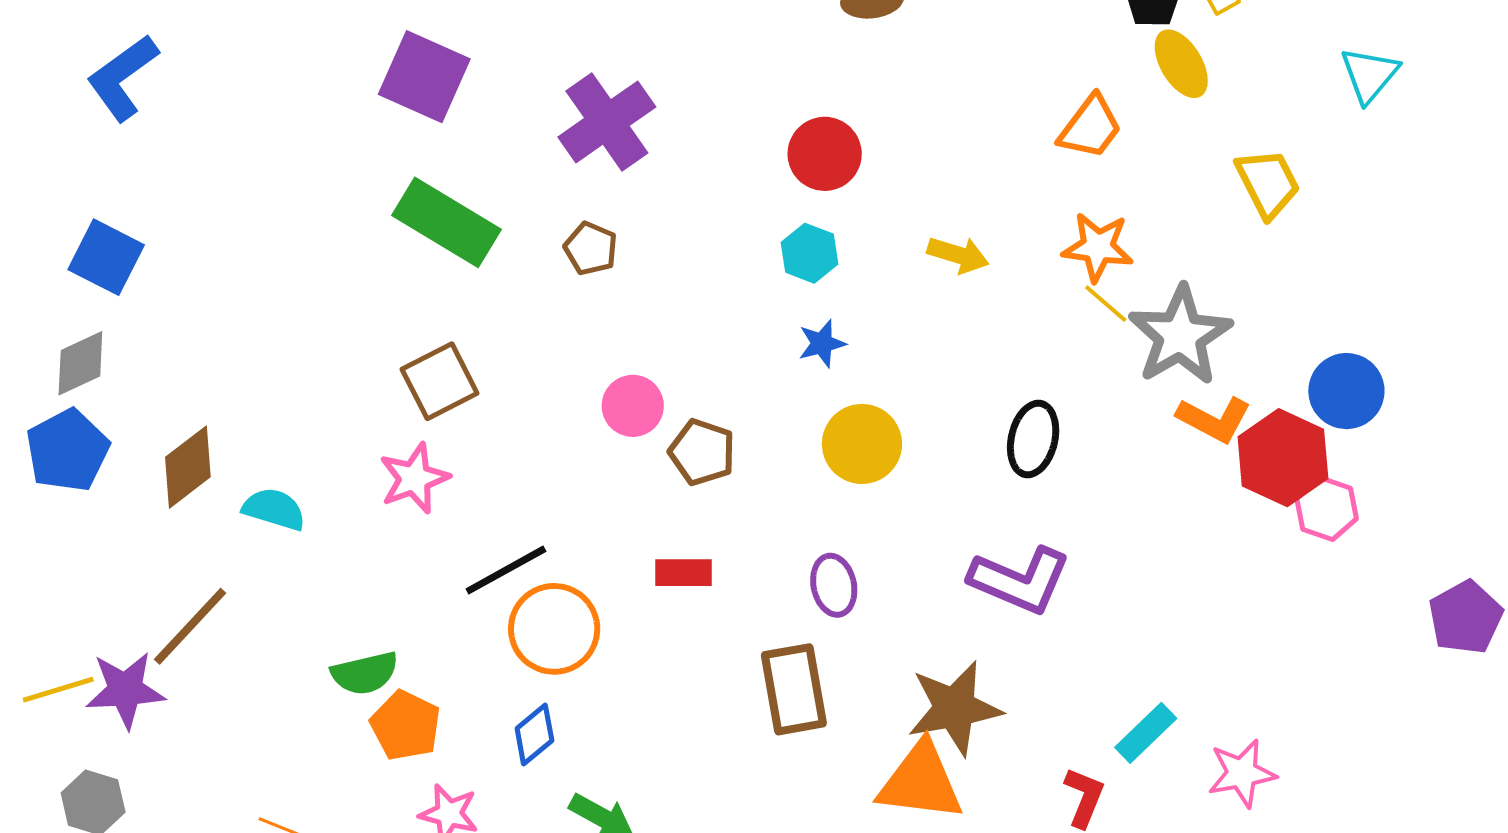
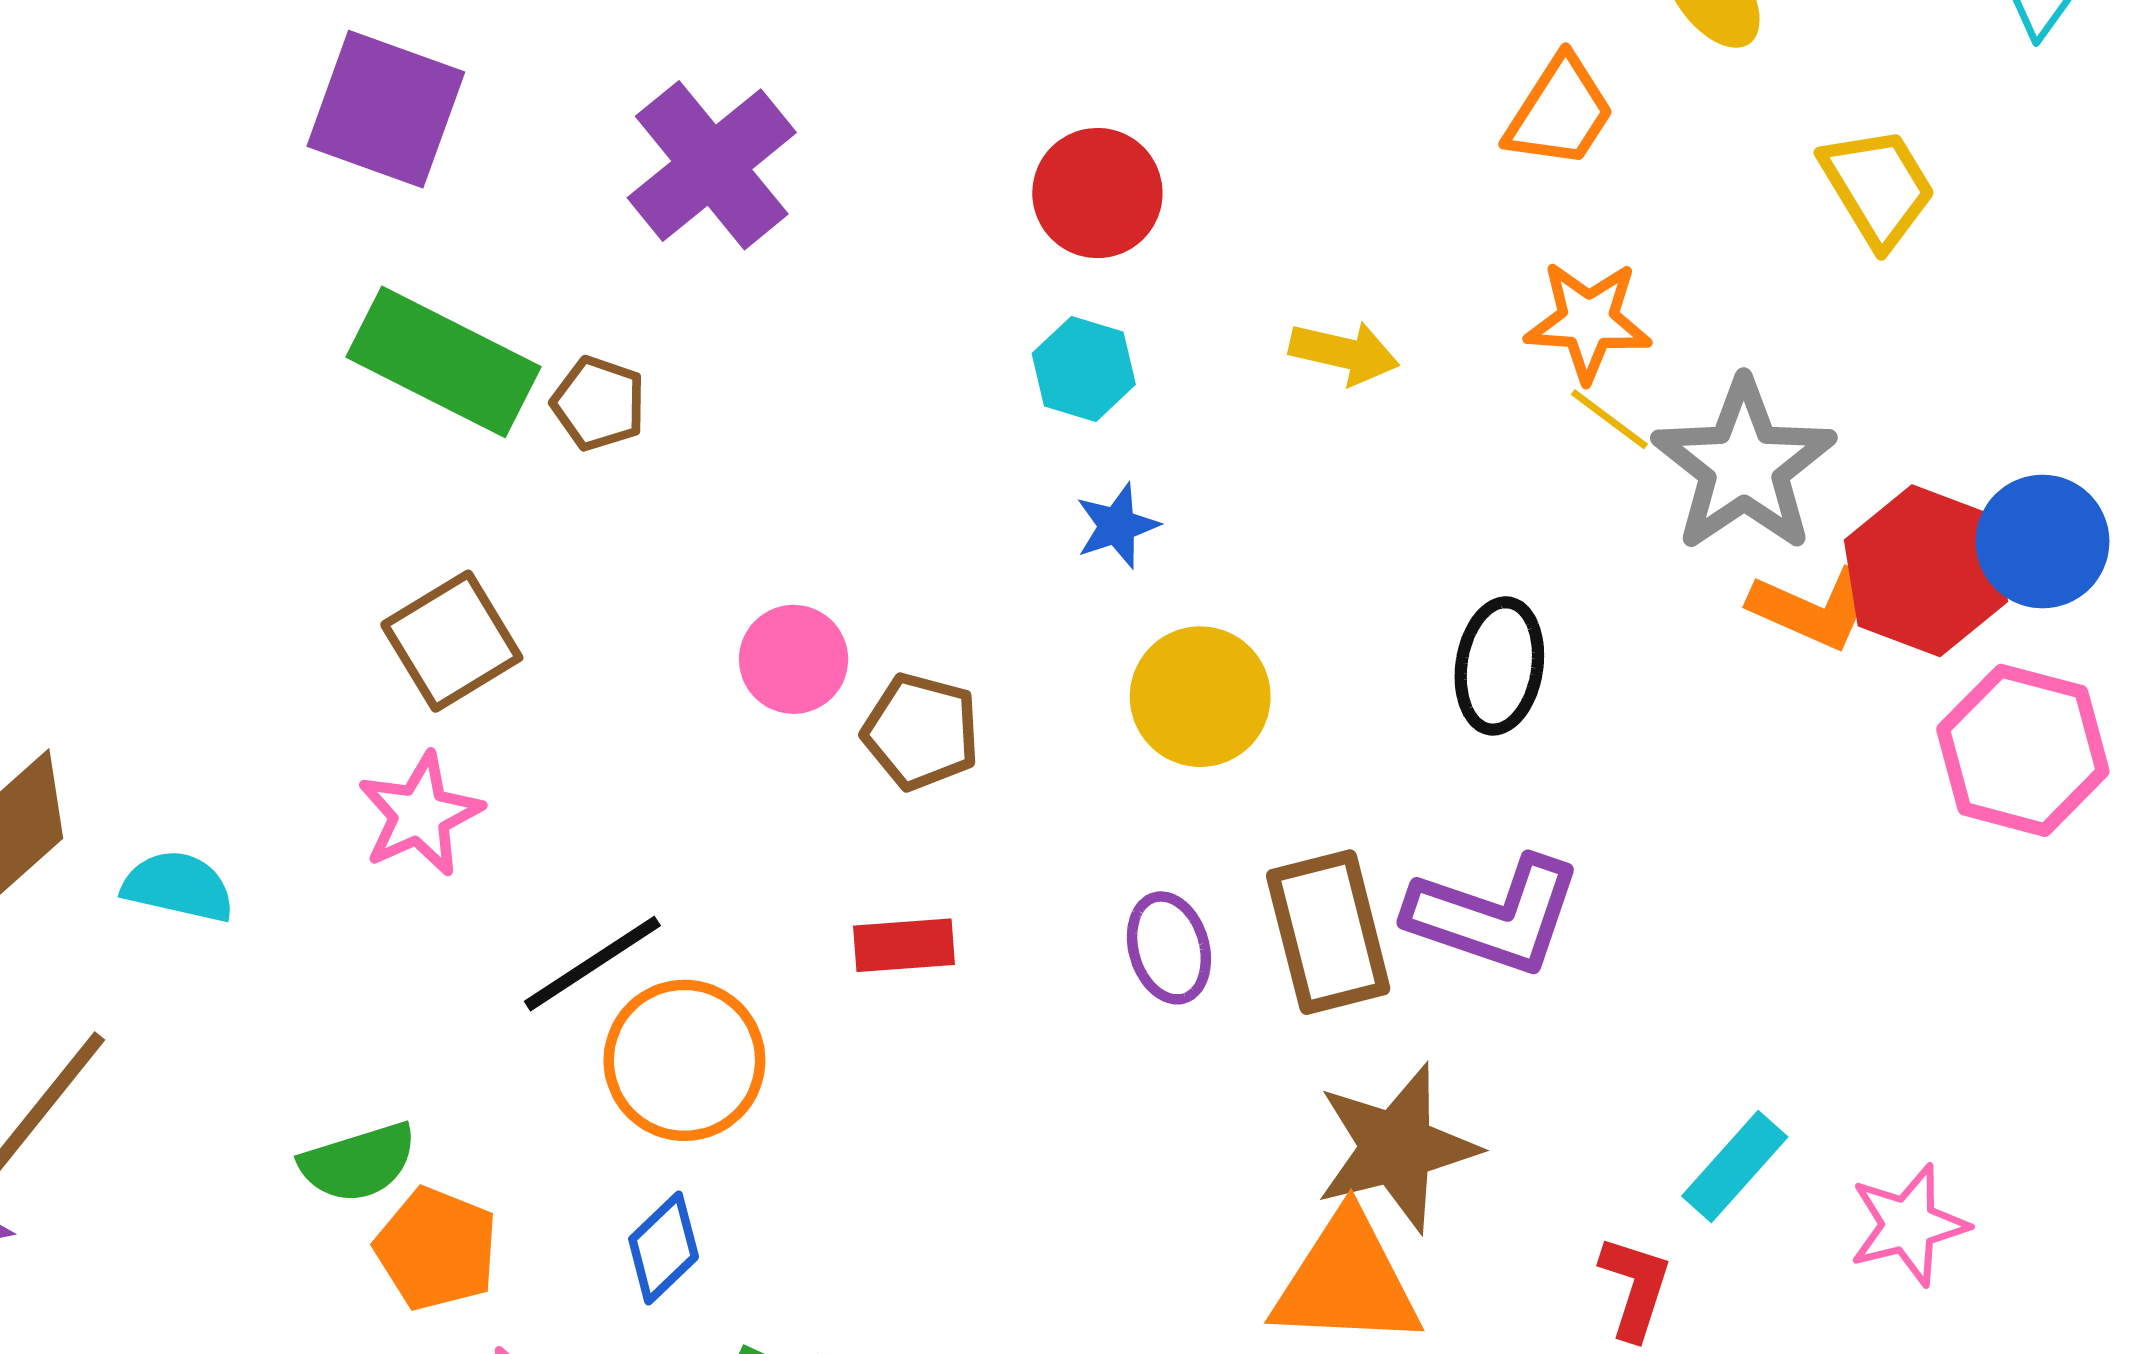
brown pentagon: (591, 248) -> (599, 403), moved
red hexagon: (1283, 458) -> (1926, 571), moved
pink hexagon: (1327, 509) -> (2023, 750), size x1.5
brown rectangle: (794, 689) -> (1328, 932), moved

